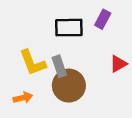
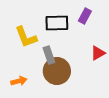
yellow L-shape: (33, 63) -> (26, 37), moved

